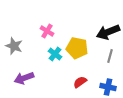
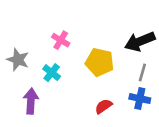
cyan cross: (55, 54) -> (52, 73), moved
purple arrow: (24, 78) -> (31, 101), turned 114
blue cross: (108, 87) -> (140, 99), moved

